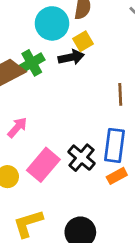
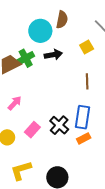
yellow square: (83, 41) -> (87, 47), moved
pink rectangle: (43, 165) -> (32, 130), size x0.7

